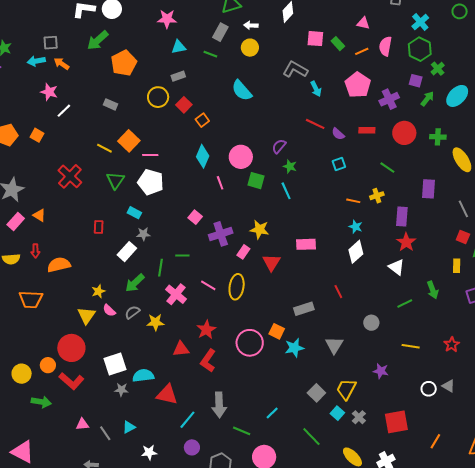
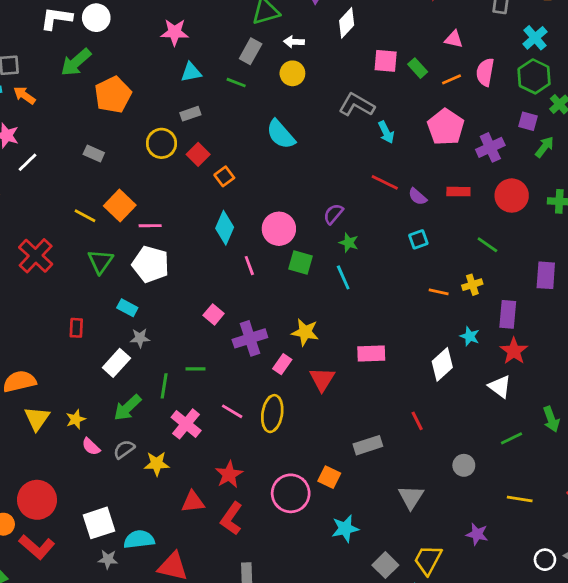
cyan star: (356, 227) -> (470, 336), moved
yellow triangle: (87, 315) -> (37, 418), moved
cyan star: (294, 348) -> (345, 529), moved

